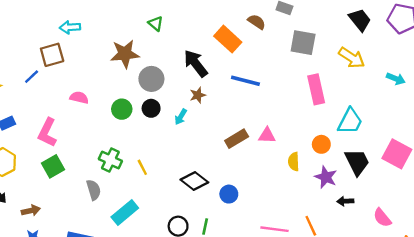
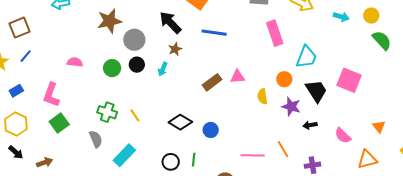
brown square: (52, 55) -> (20, 28), moved
blue line: (32, 77) -> (26, 56), moved

